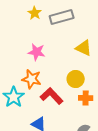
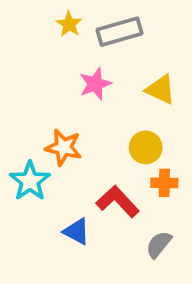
pink star: (37, 52) -> (95, 84), moved, turned -30
red L-shape: (52, 96) -> (118, 202), moved

